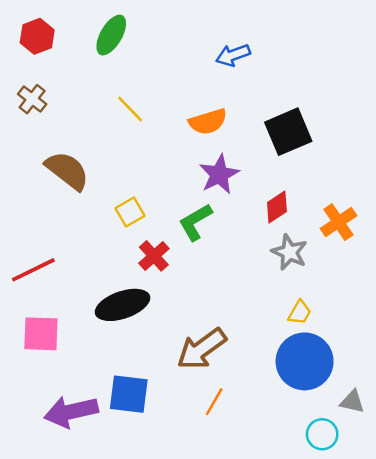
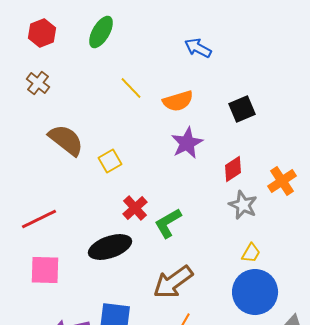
blue arrow: (233, 55) -> (198, 48), turned 48
yellow line: (130, 109) -> (131, 88), moved
black square: (288, 132) -> (242, 109), size x0.7
yellow square: (130, 212) -> (110, 161), moved
green L-shape: (195, 222) -> (168, 223), moved

